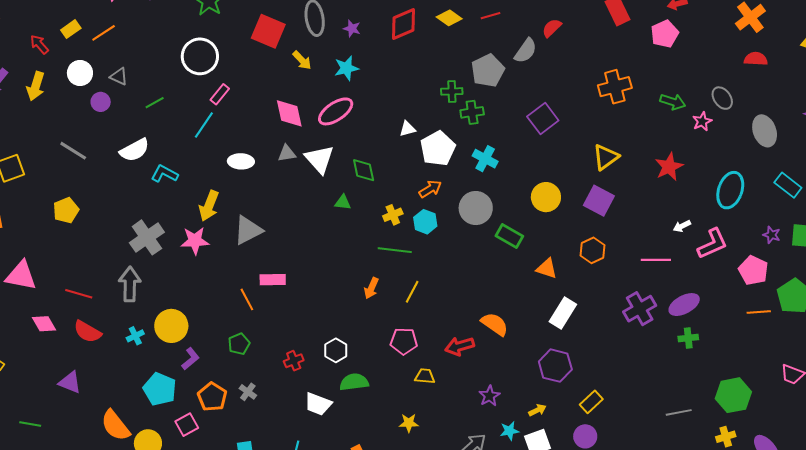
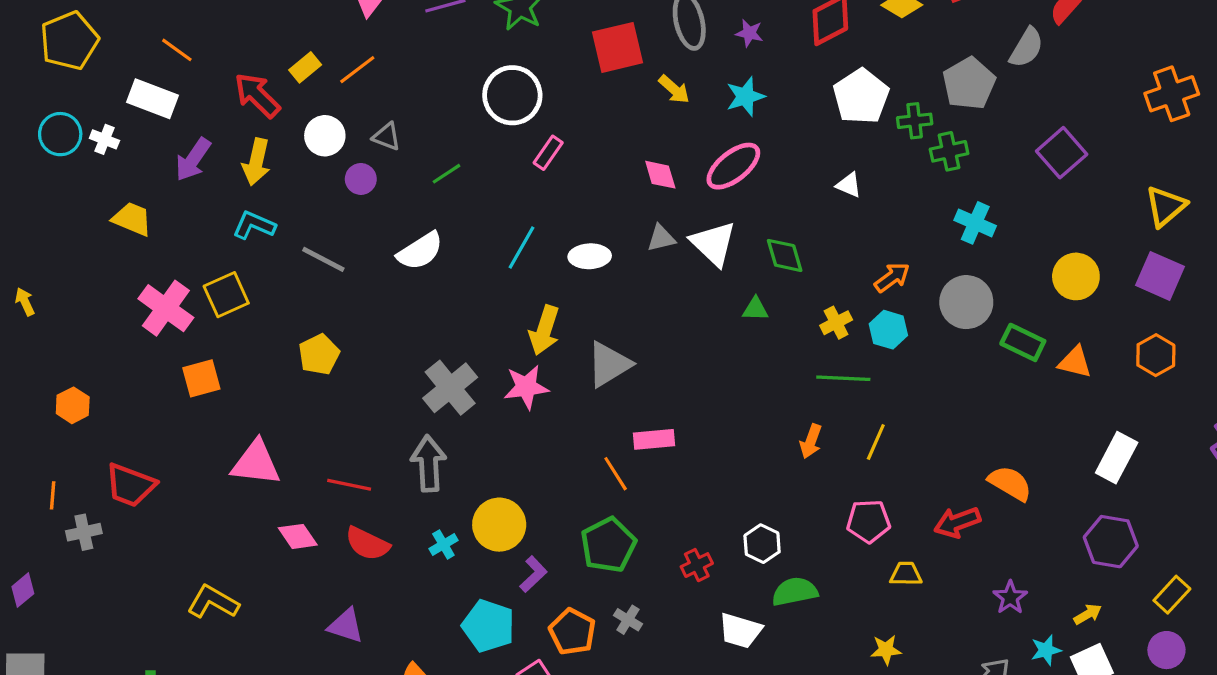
red square: (268, 31) -> (618, 47), turned -32
red arrow: (39, 44) -> (257, 95), size x1.5
pink diamond: (289, 113) -> (660, 175), size x0.7
cyan line: (204, 125) -> (522, 248), moved
white triangle: (407, 129) -> (849, 185), turned 42
white pentagon: (438, 148) -> (861, 96), moved
cyan L-shape: (165, 174) -> (254, 225), moved
orange triangle: (547, 268) -> (1075, 362), moved
green pentagon: (239, 344) -> (608, 545), size x1.6

